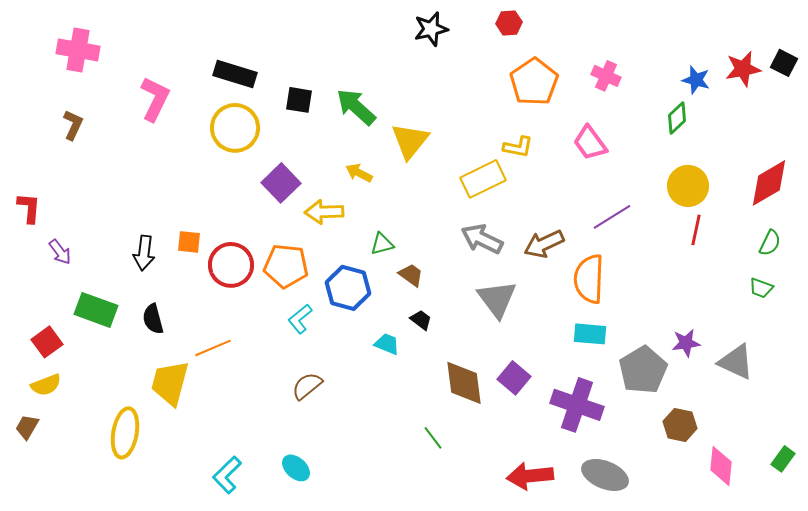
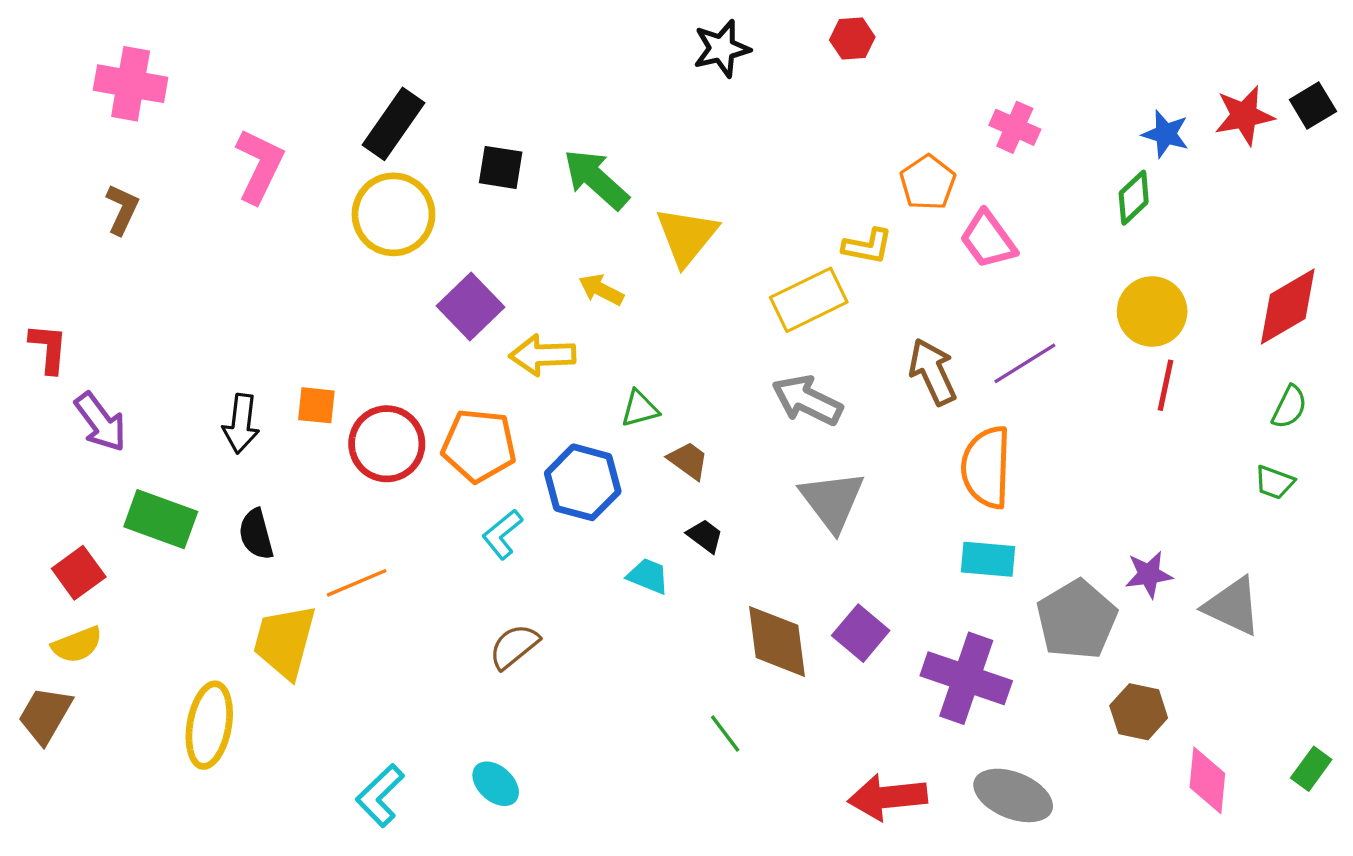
black square: (784, 63) -> (1313, 106), turned 32
black rectangle: (235, 74) -> (393, 124), turned -72
orange pentagon: (534, 82) -> (928, 183), moved, size x0.7
brown arrow: (544, 244) -> (933, 372), moved, turned 90
purple arrow: (60, 252) -> (100, 422), size x1.4
brown trapezoid: (27, 427) -> (45, 715), size x1.4

